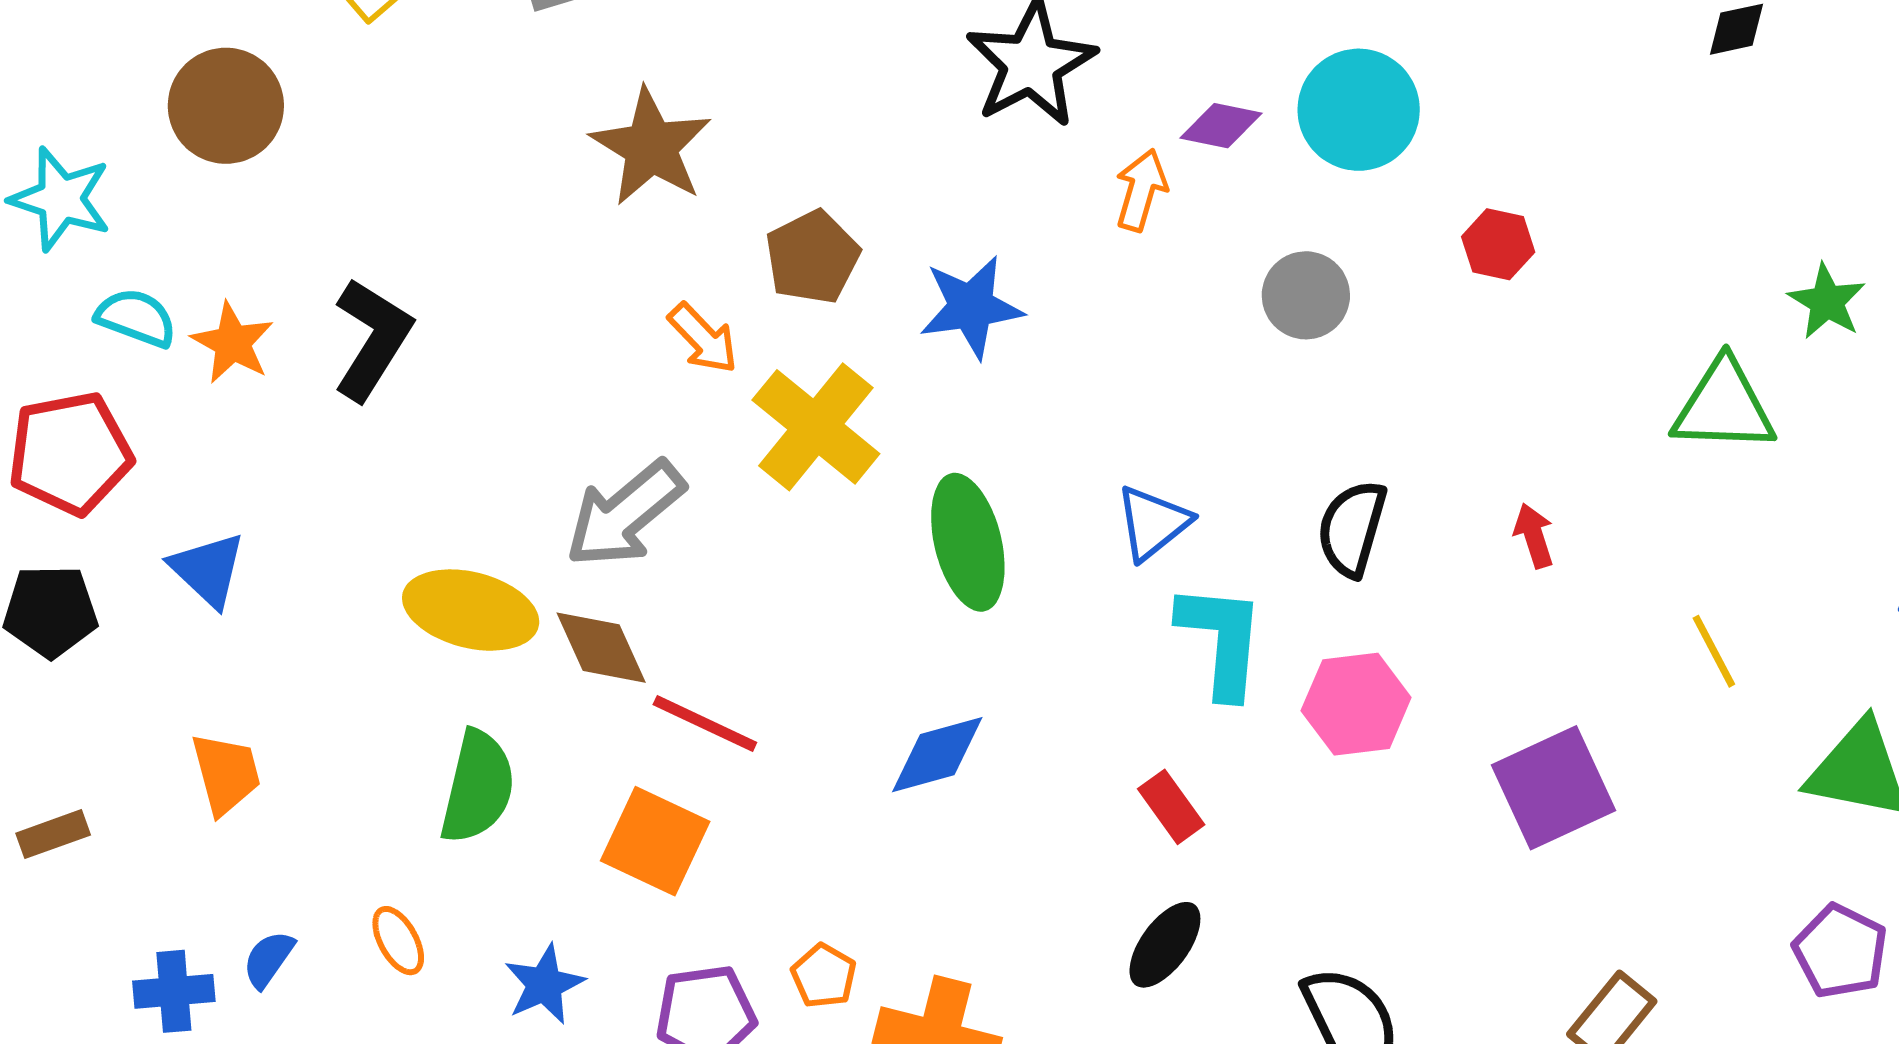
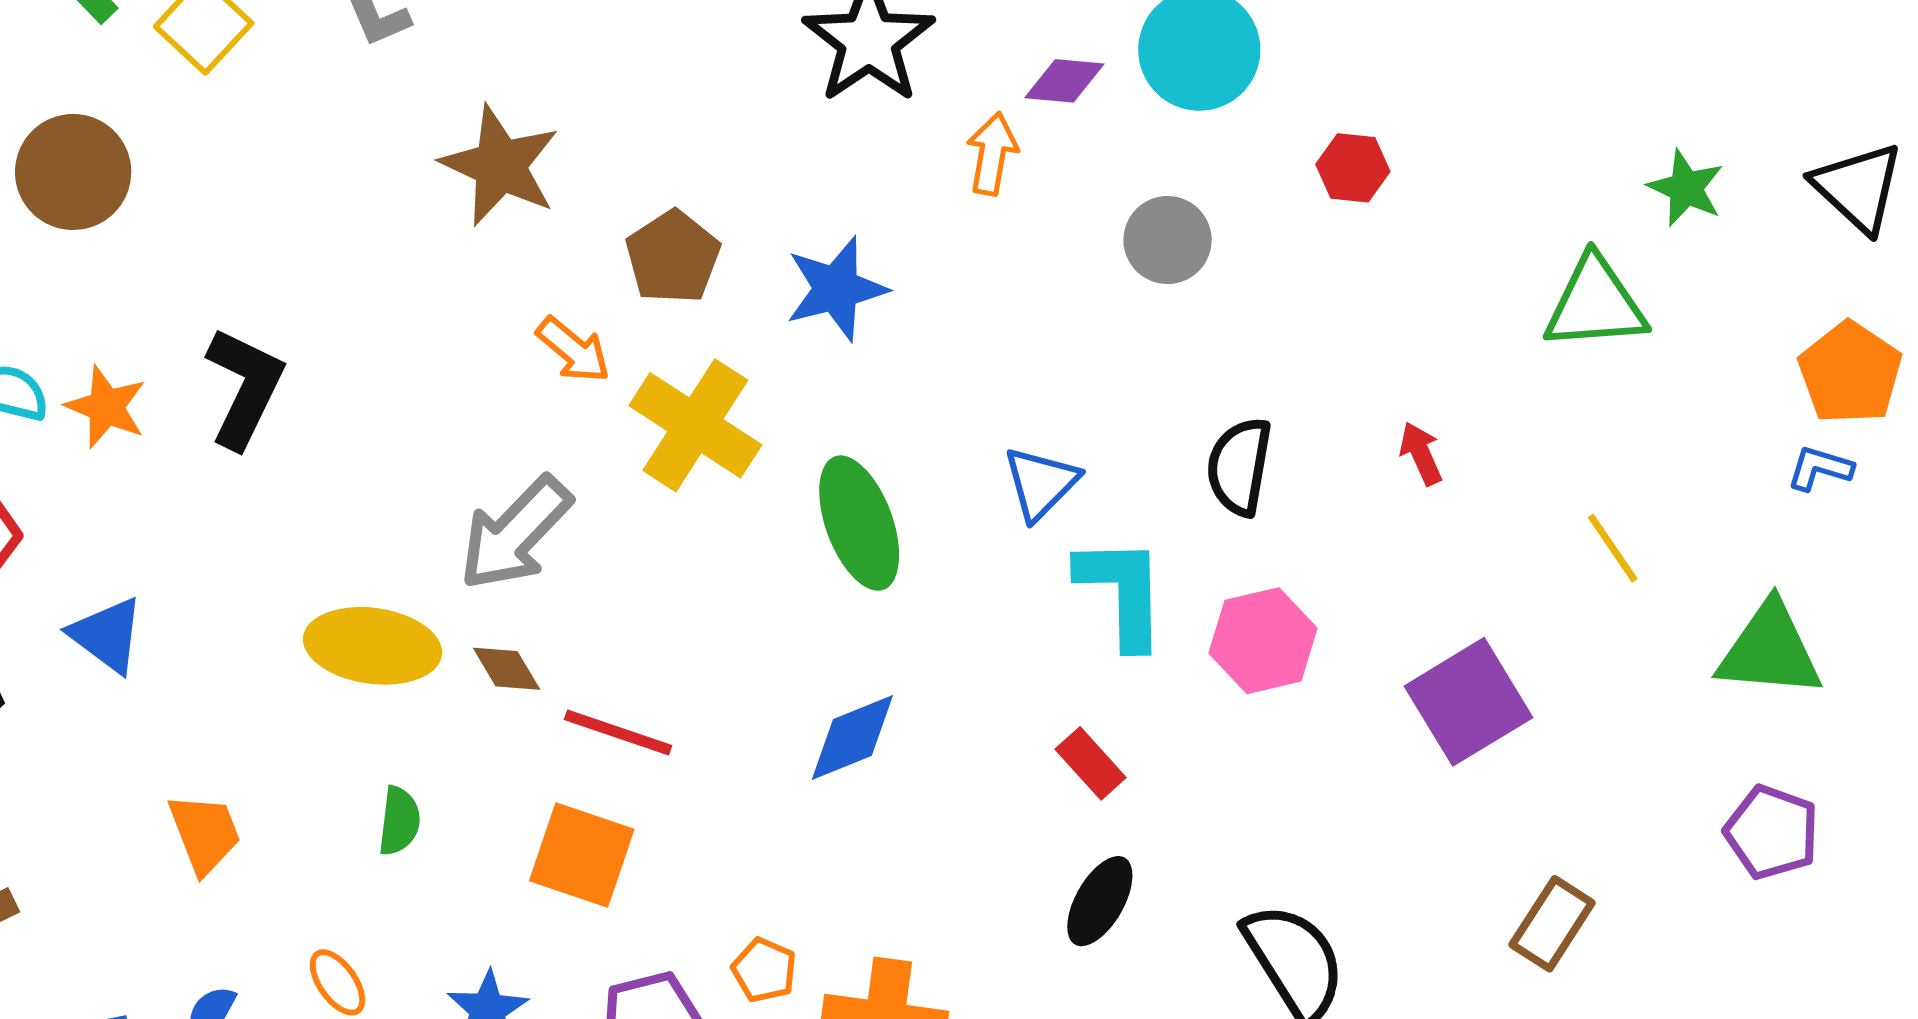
brown diamond: (601, 648) -> (507, 669), size x0.7
orange trapezoid: (226, 774) -> (205, 833), moved
green semicircle: (478, 787) -> (399, 821), size x0.6

